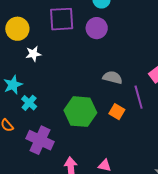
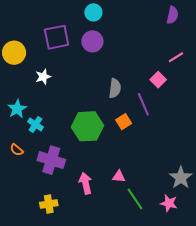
white star: (33, 54) -> (43, 77), moved
gray semicircle: (113, 77) -> (115, 88), turned 90
orange square: (117, 112) -> (124, 122), turned 35

